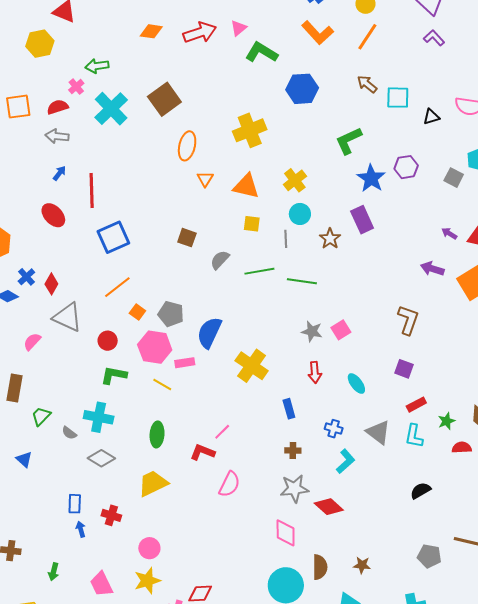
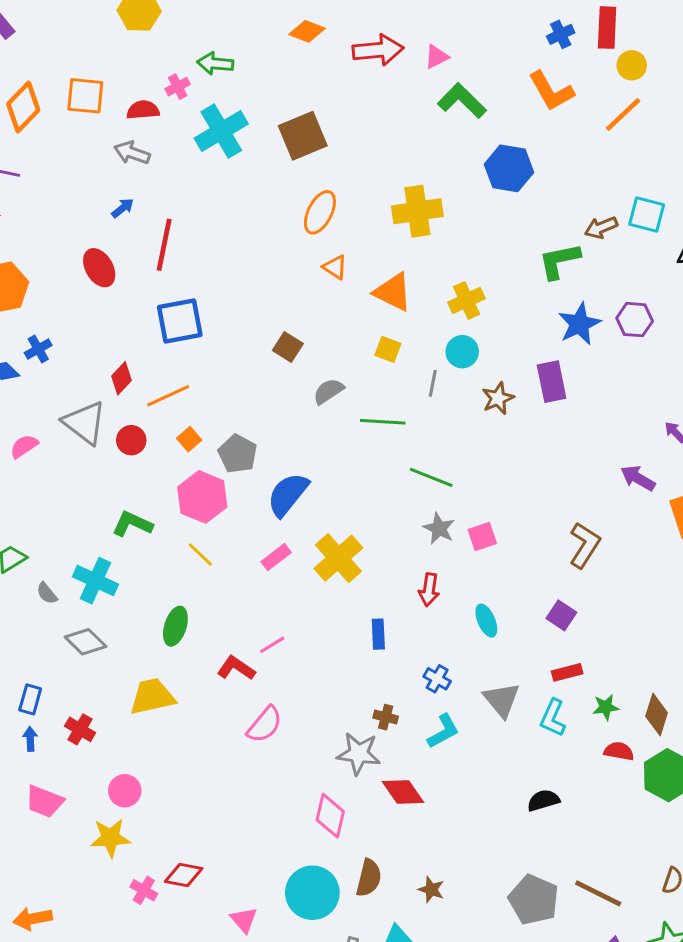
brown arrow: (367, 84) -> (601, 228), moved, turned -75
orange triangle: (205, 179) -> (335, 267), turned -42
green line: (302, 281) -> (431, 477), moved
red diamond: (51, 284) -> (122, 378), moved
red circle: (108, 341) -> (131, 440), moved
pink rectangle: (185, 363) -> (276, 557), moved, turned -42
brown cross: (293, 450) -> (386, 717), moved
gray pentagon: (429, 556) -> (534, 900), size x1.4
pink trapezoid: (101, 584) -> (44, 801), moved, turned -56

